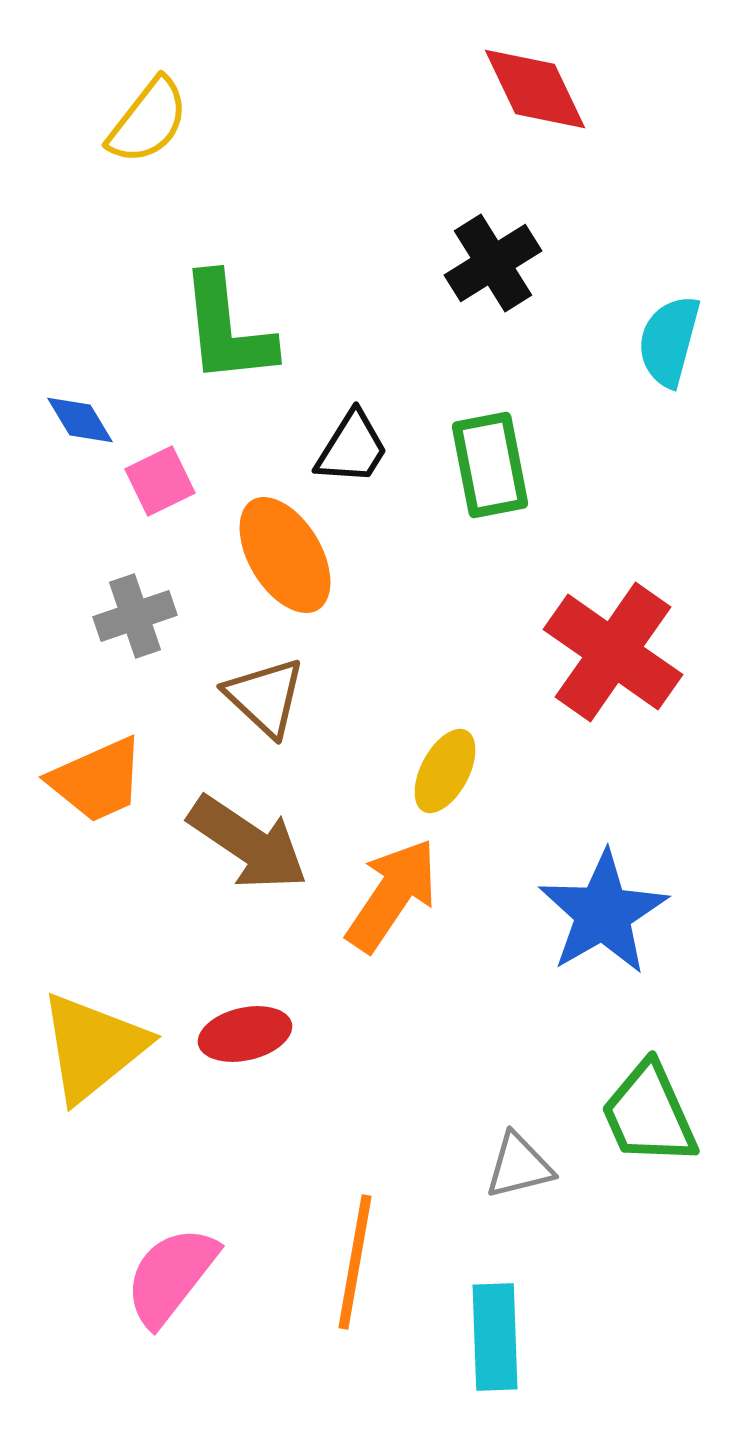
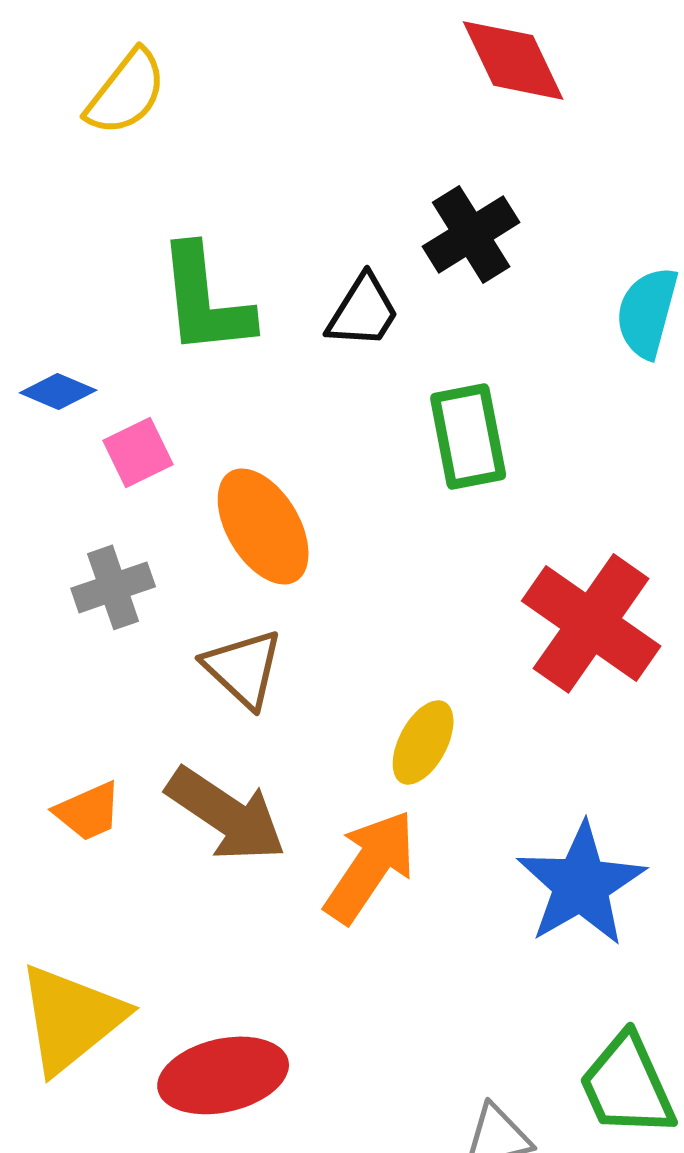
blue diamond: (80, 420) -> (58, 391), turned -36
black trapezoid: (352, 448) -> (363, 311), moved
orange trapezoid: (97, 780) -> (88, 811), moved, size x0.7
red ellipse: (245, 1034) -> (223, 1075), moved, size x1.4

